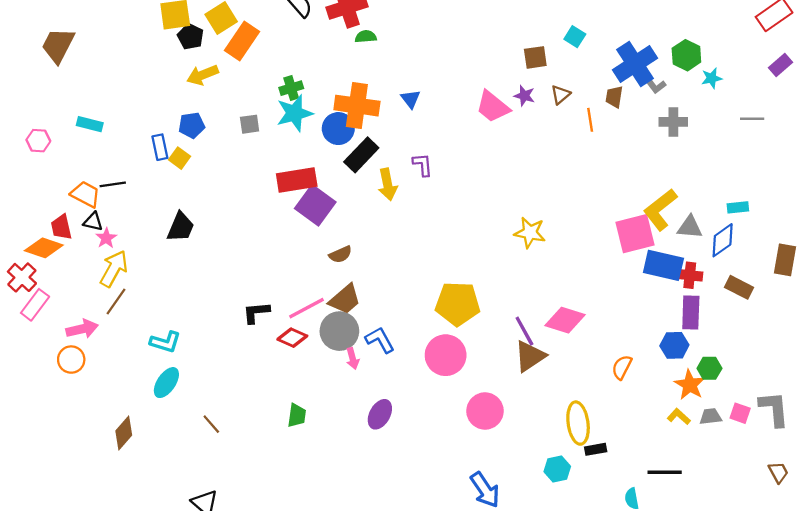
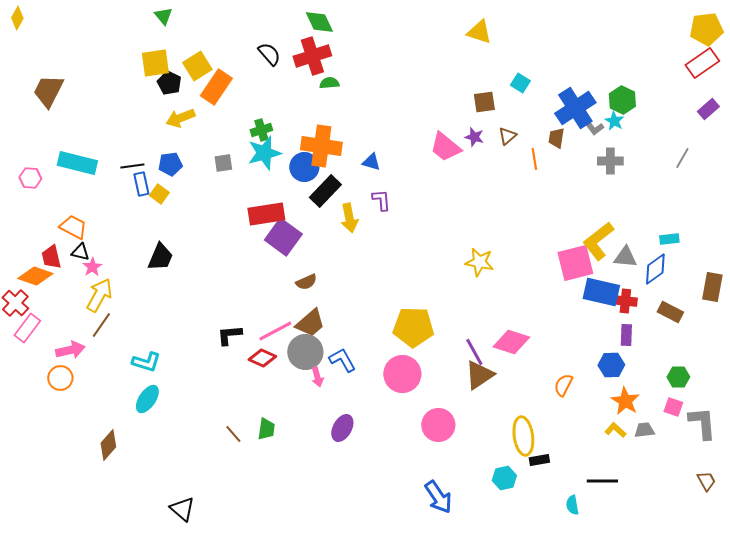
cyan star: (712, 78) -> (614, 121), moved, turned -30
blue triangle: (411, 99) -> (371, 162), moved, turned -36
gray line: (752, 119) -> (682, 158), turned -60
cyan rectangle: (90, 124) -> (77, 163), size x1.6
black line: (113, 184) -> (132, 166), moved
purple rectangle: (691, 312) -> (626, 335), size x0.7
green hexagon: (709, 368) -> (678, 377), moved
pink square: (740, 413) -> (673, 407), moved
brown line: (211, 424) -> (233, 434), moved

